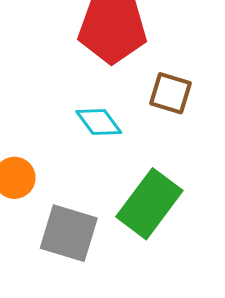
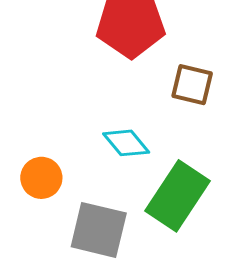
cyan diamond: (99, 122) -> (126, 143), moved

